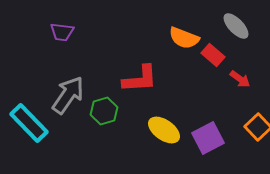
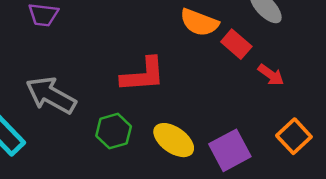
gray arrow: (68, 95) -> (51, 95), turned -96
green hexagon: (104, 111) -> (114, 131), moved

